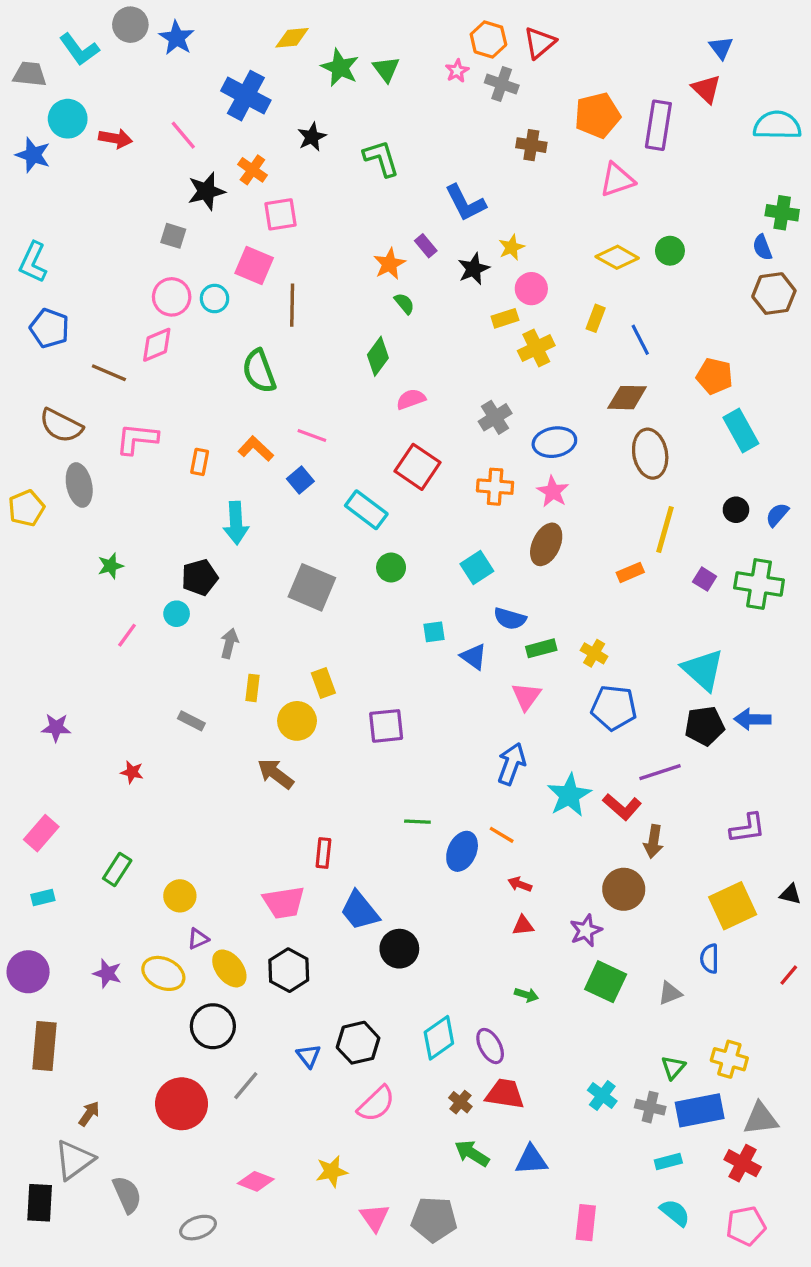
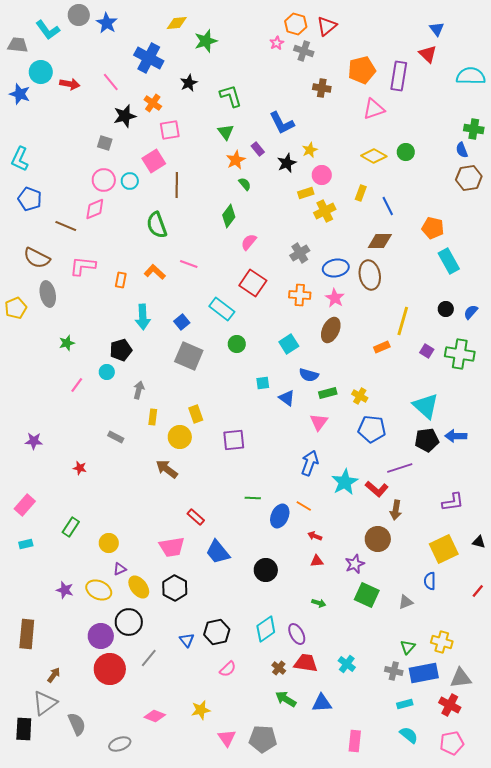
green star: (340, 68) -> (206, 41), turned 30
green triangle: (386, 69) -> (226, 132), moved
pink square: (254, 266) -> (154, 161), turned 35
pink semicircle: (411, 399) -> (249, 242), turned -30
brown ellipse: (650, 454) -> (370, 275), moved
blue square: (300, 480) -> (182, 322), moved
red rectangle: (323, 853) -> (196, 517), turned -54
black circle: (399, 949) -> (266, 570), moved
purple circle: (28, 972) -> (101, 636), moved
cyan cross: (602, 1096) -> (347, 664), moved
pink semicircle: (376, 1104) -> (228, 669), size x0.7

